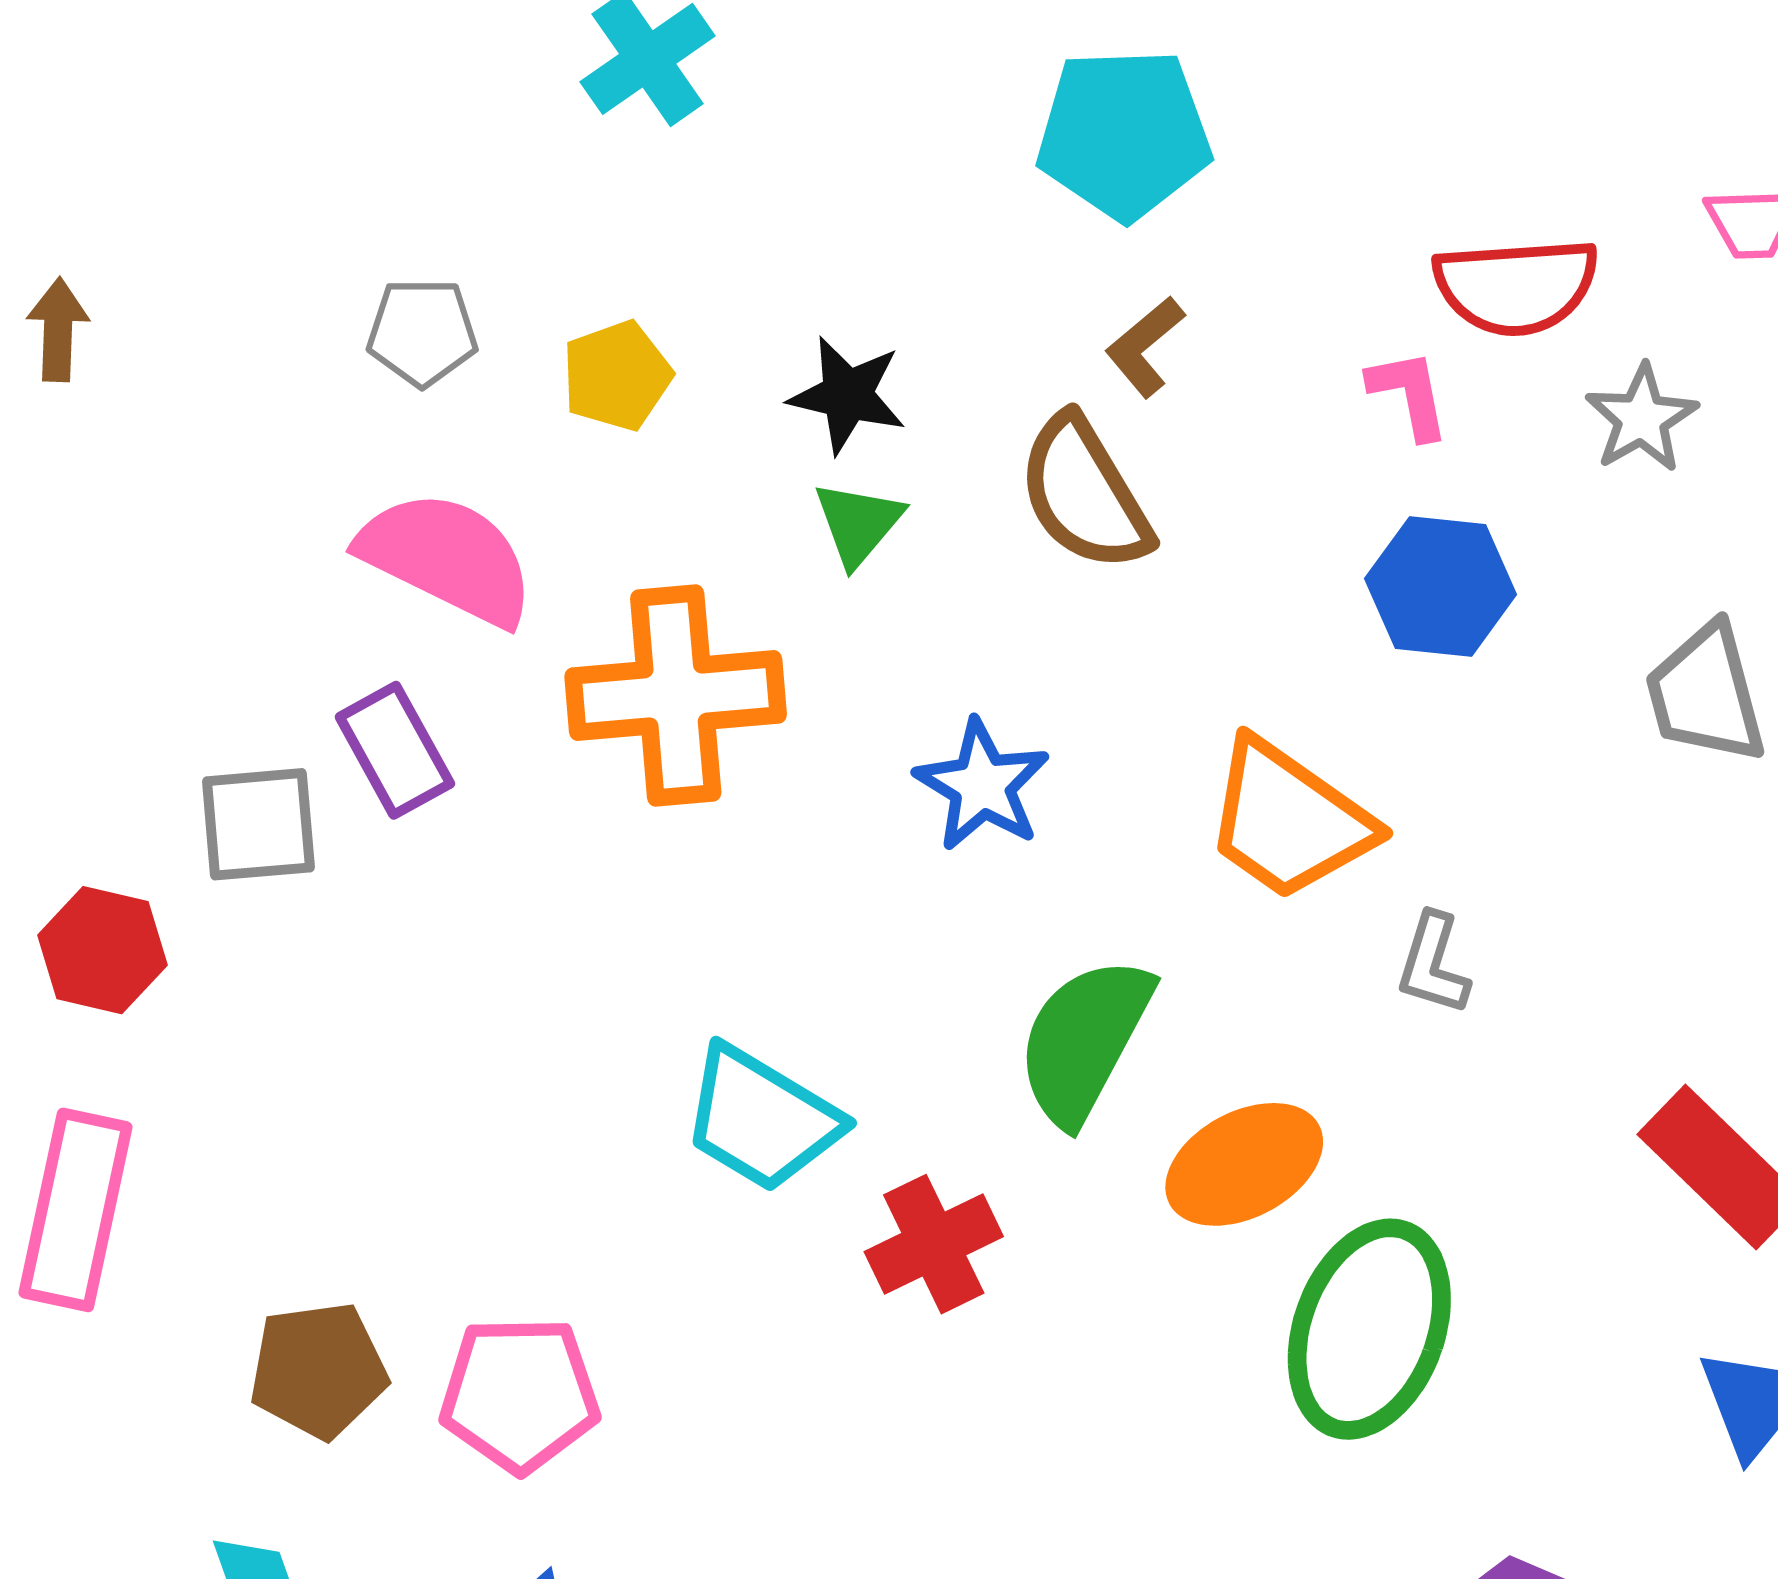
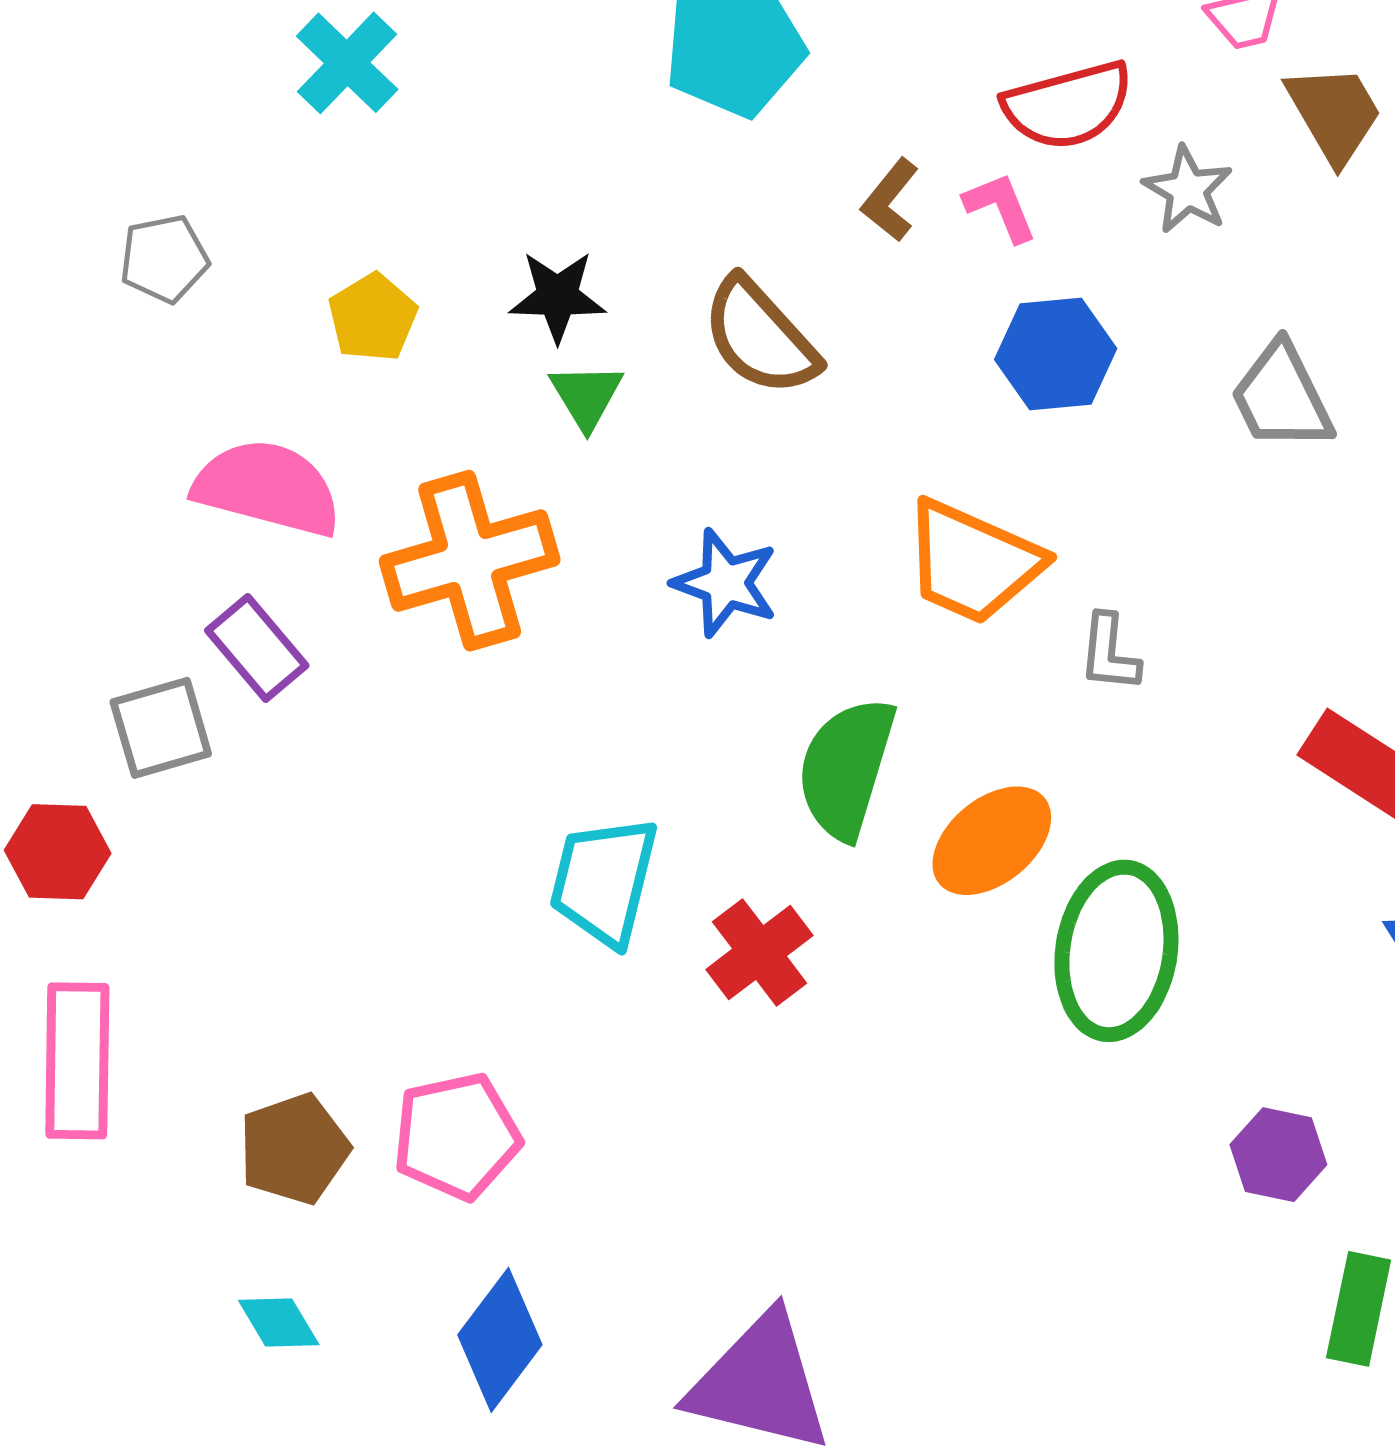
gray pentagon: (422, 332) -> (164, 259), moved
brown L-shape: (1145, 347) -> (890, 200), moved
cyan trapezoid: (761, 1119) -> (604, 881), turned 84

